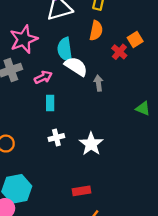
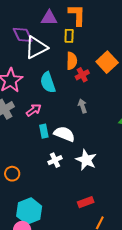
orange square: (135, 40) -> (107, 62), size x1.5
red cross: (119, 52) -> (82, 75), moved, turned 32
white semicircle: (76, 66) -> (64, 134), moved

